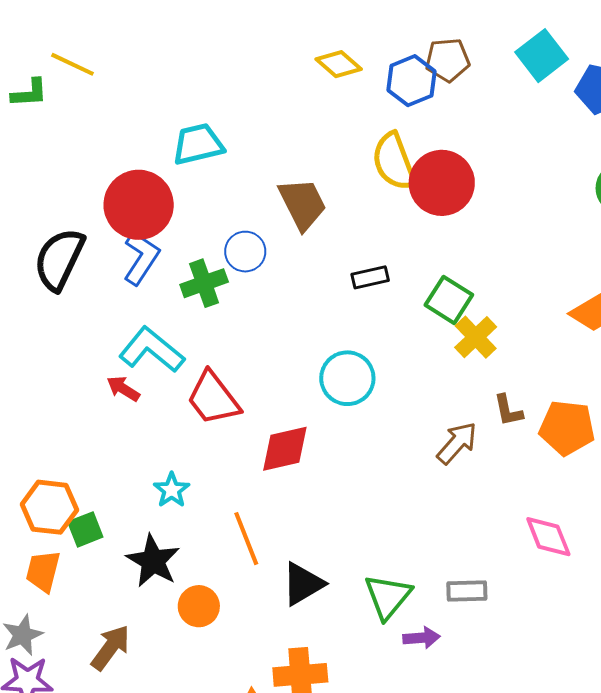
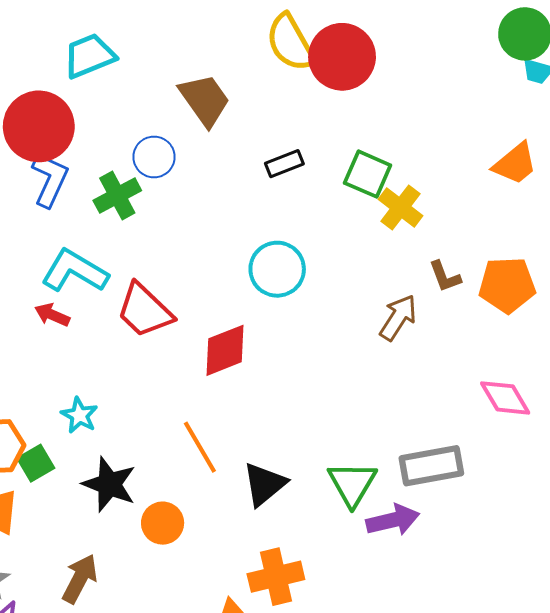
cyan star: (172, 490) -> (79, 415), moved
gray rectangle: (467, 591) -> (431, 466), size x1.5
purple arrow: (422, 638) -> (393, 520), size x1.4

